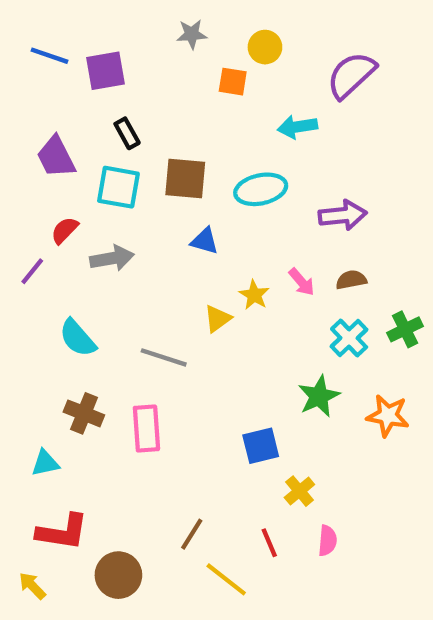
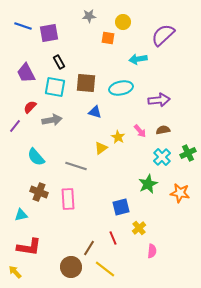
red line: (269, 543) -> (113, 238), moved
brown circle: (118, 575) -> (71, 267), moved

